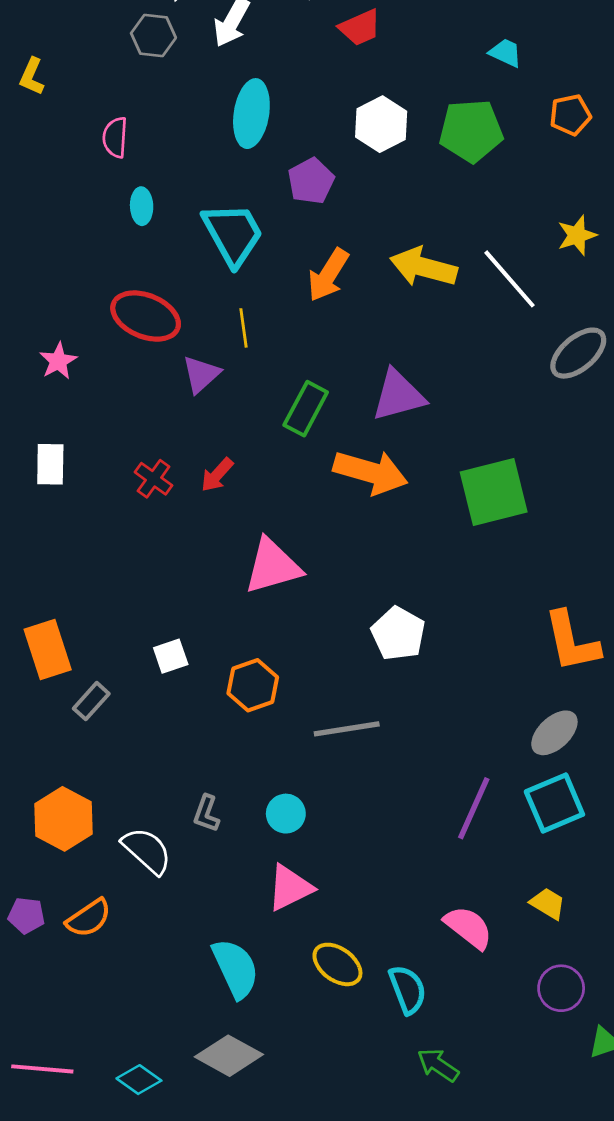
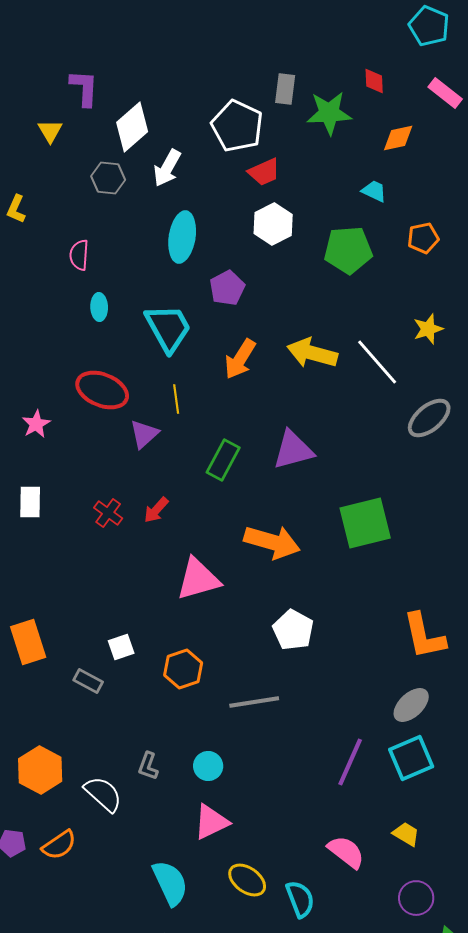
white hexagon: (381, 124) -> (273, 224), moved
orange arrow: (371, 472) -> (272, 542), moved
gray rectangle: (91, 701) -> (88, 681), moved, turned 76

